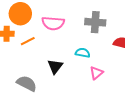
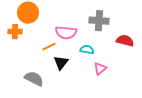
pink semicircle: (53, 23) -> (66, 33), moved
orange line: (28, 41) -> (49, 47), moved

